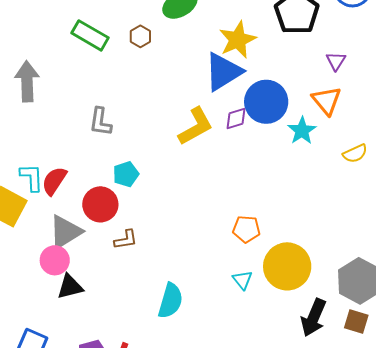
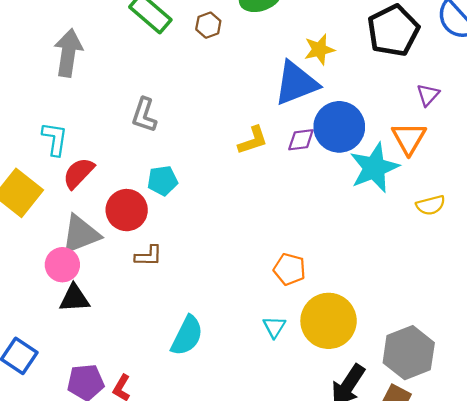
yellow star: (238, 40) -> (319, 49), size x0.7
yellow L-shape: (196, 126) -> (253, 140), size x0.7
cyan star: (302, 131) -> (374, 168), size x1.5
cyan L-shape: (32, 177) -> (55, 139), moved

